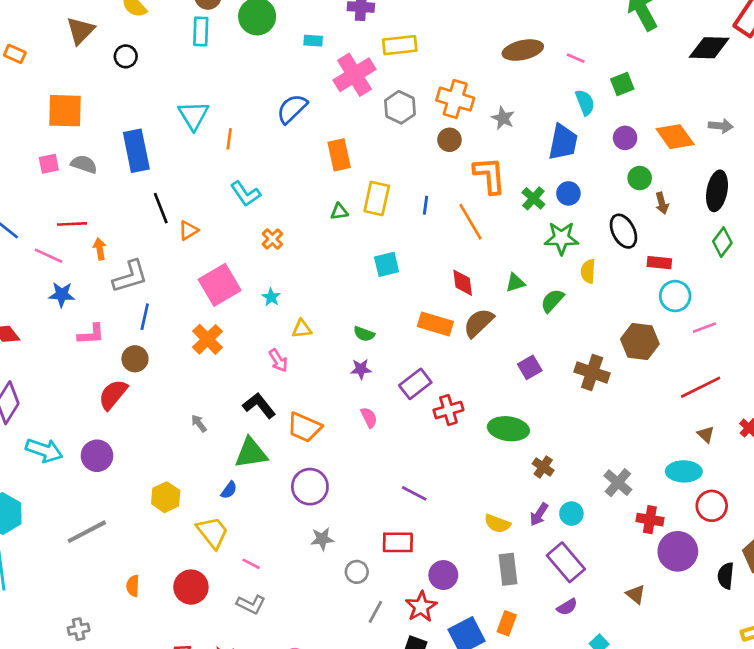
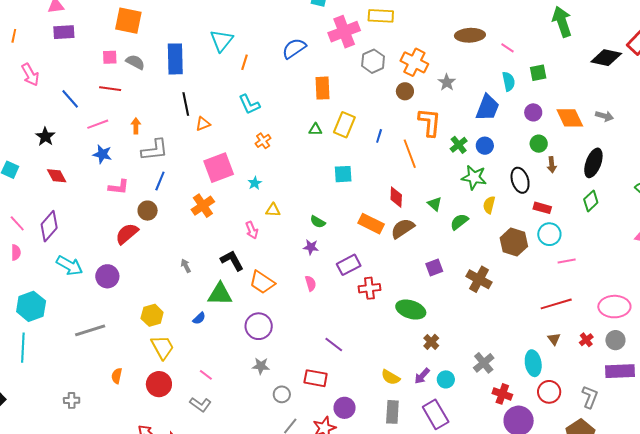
red line: (72, 224) -> (110, 89), moved
pink line: (49, 256) -> (98, 124), turned -55
green triangle: (515, 283) -> (435, 204), turned 49
brown hexagon: (640, 342) -> (514, 242), moved
cyan ellipse: (684, 471) -> (533, 363), turned 70
yellow trapezoid: (212, 532) -> (162, 347), moved

